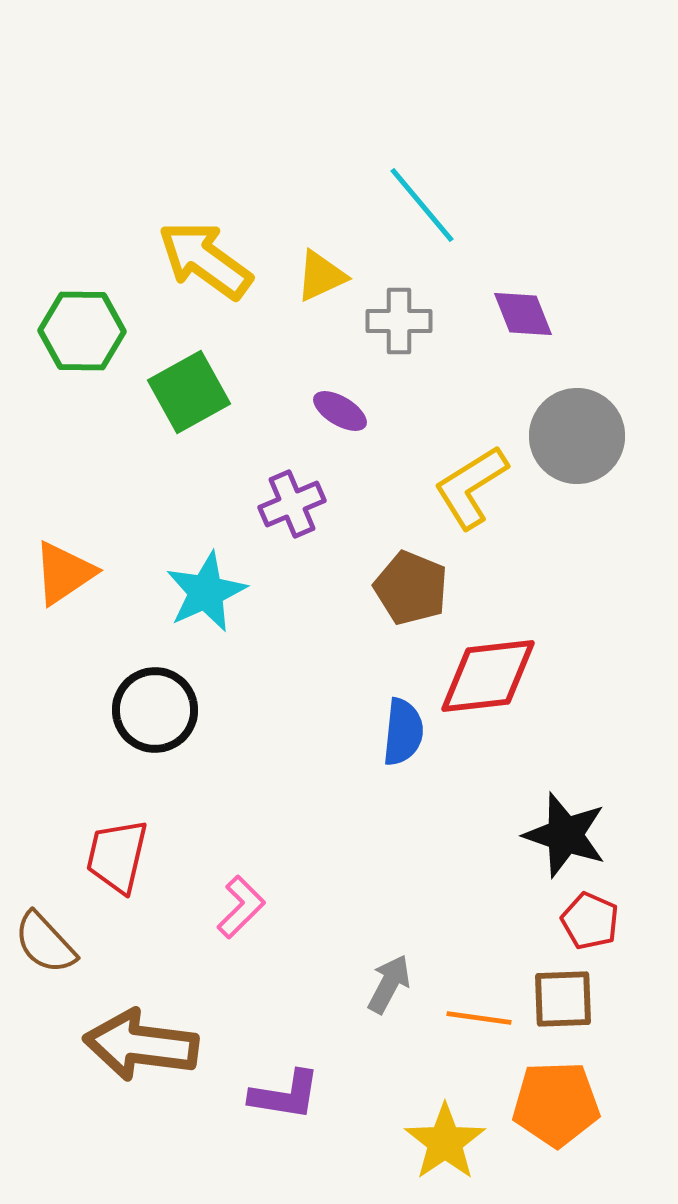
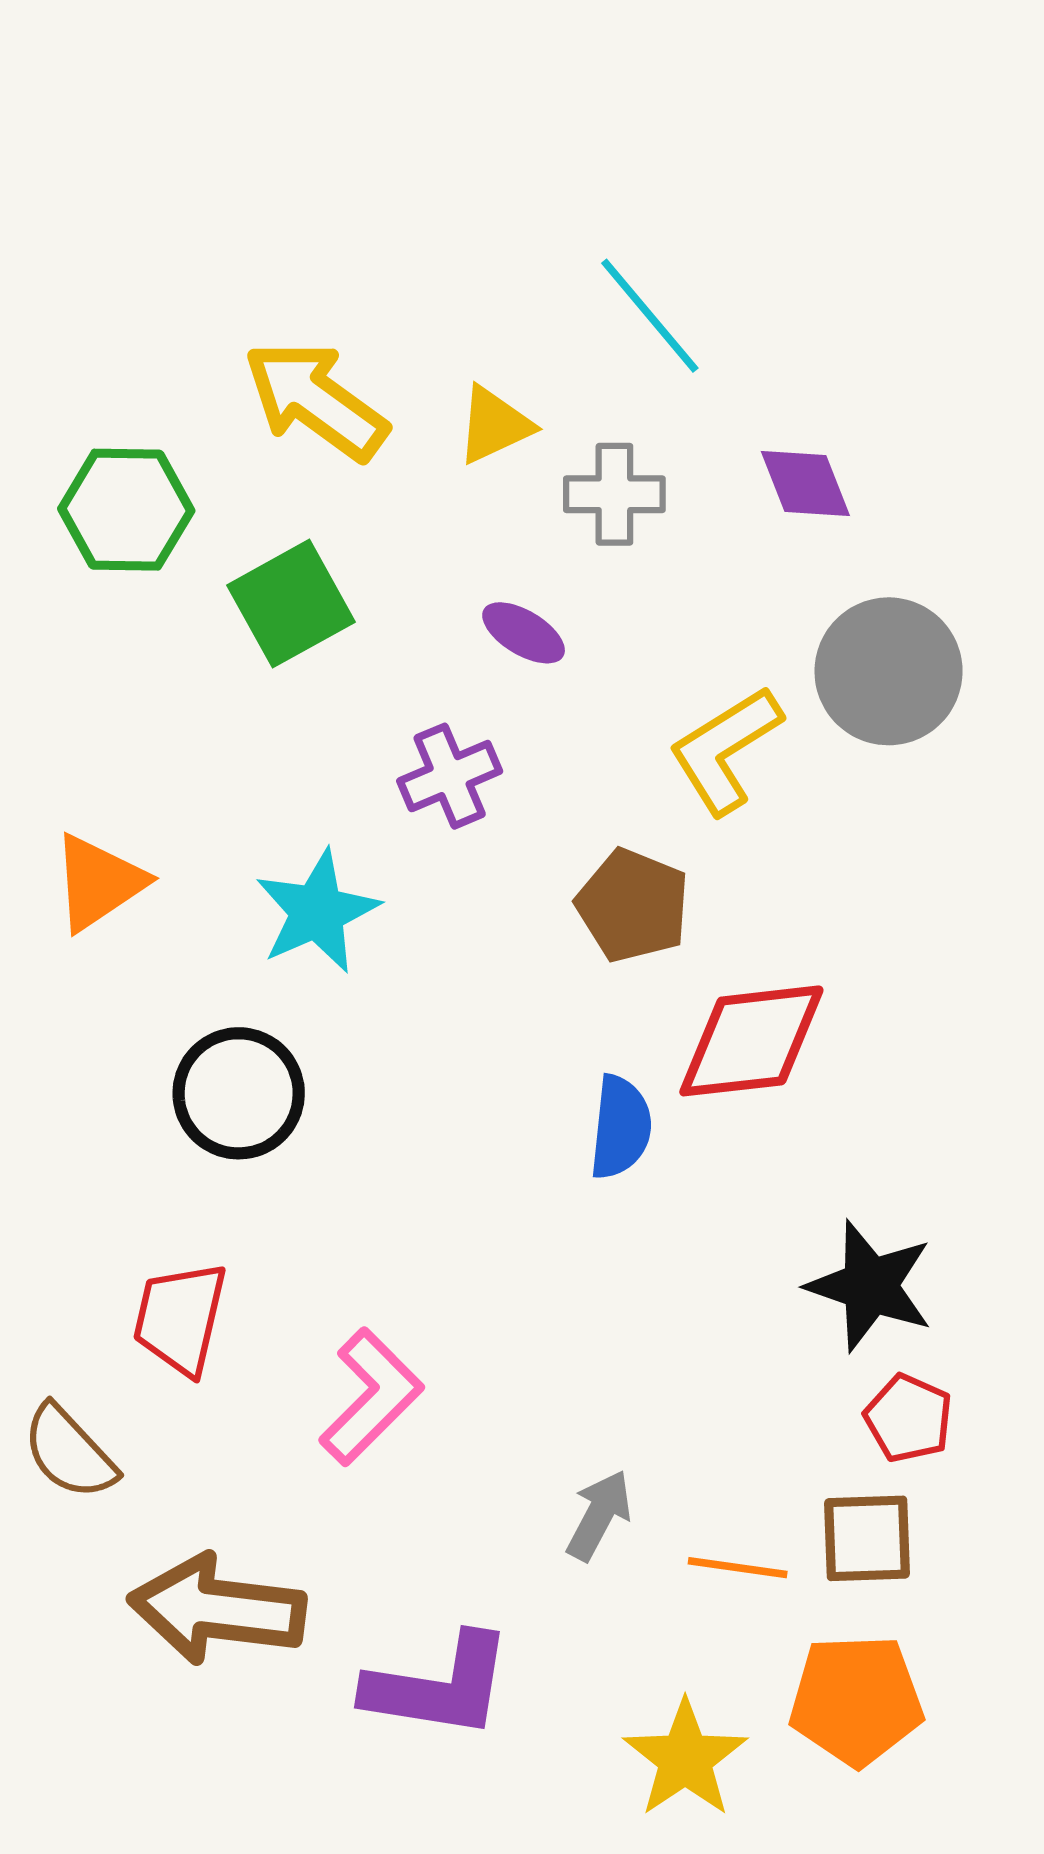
pink L-shape: (241, 907) -> (371, 1397), size x1.4
purple L-shape: (285, 1095) -> (439, 1686), size x1.4

